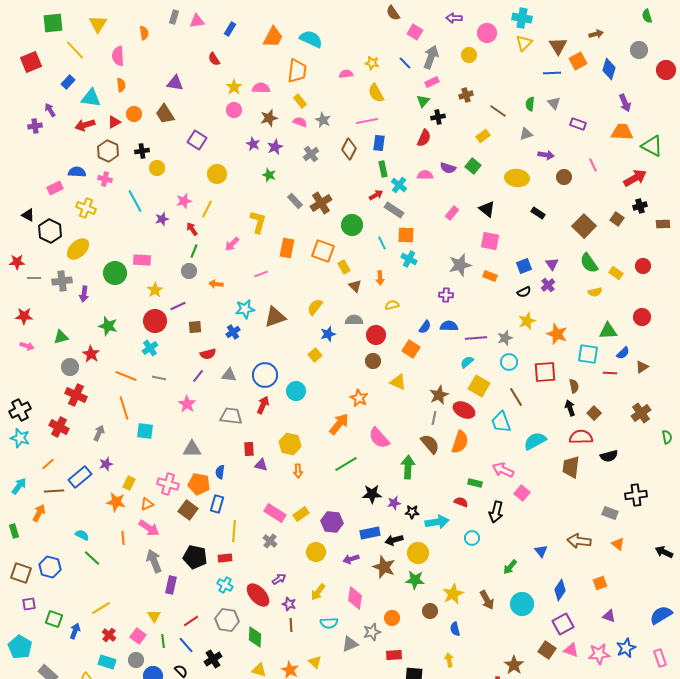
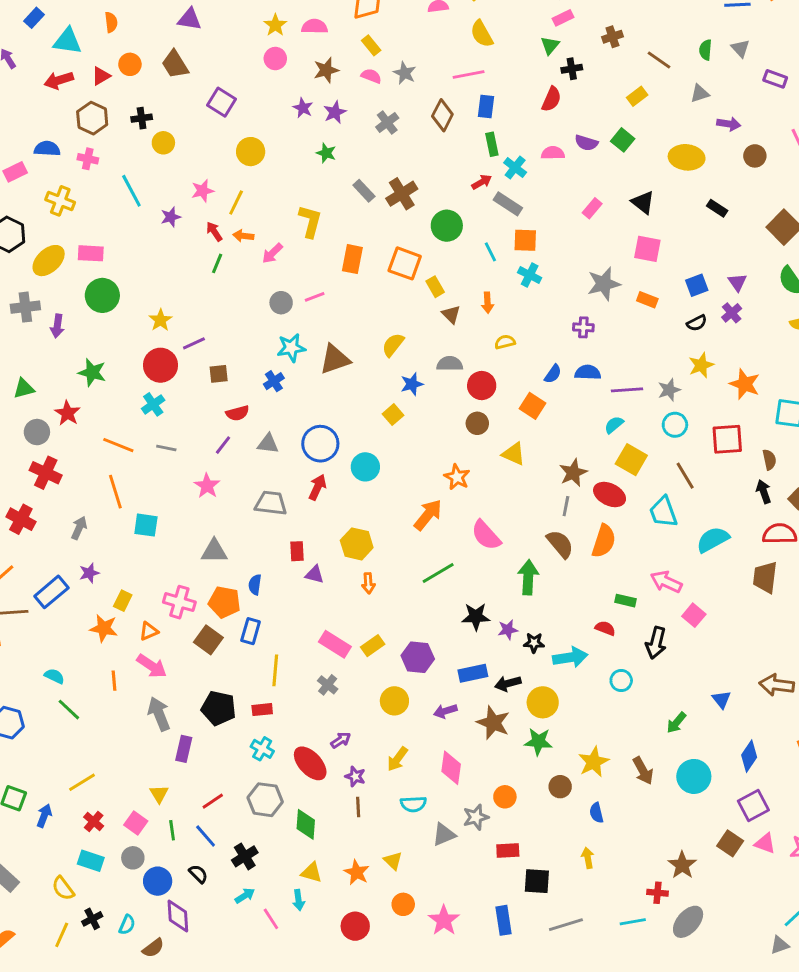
pink rectangle: (142, 260) -> (91, 253), moved
gray circle: (189, 271) -> (281, 303), moved
orange arrow: (216, 284) -> (243, 236), moved

